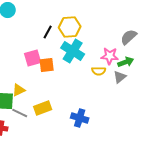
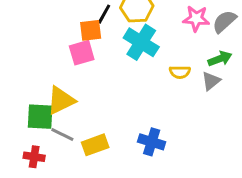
pink star: (110, 56) -> (196, 19), moved
orange square: (47, 65) -> (91, 30), moved
yellow triangle: (19, 90) -> (61, 100), size x1.5
yellow rectangle: (43, 108) -> (95, 145), moved

